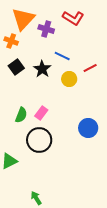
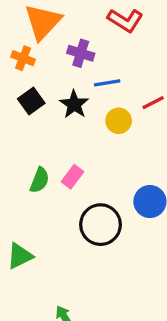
purple cross: (46, 29) -> (81, 53), moved
blue line: (62, 56) -> (107, 83), turned -35
black circle: (39, 140) -> (101, 225), moved

